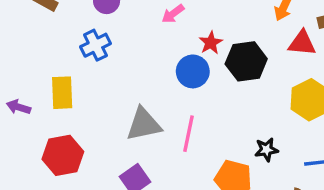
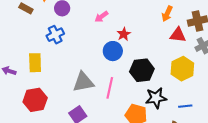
black hexagon: (246, 61) -> (142, 70), moved
black star: (266, 150) -> (156, 98), size x1.5

